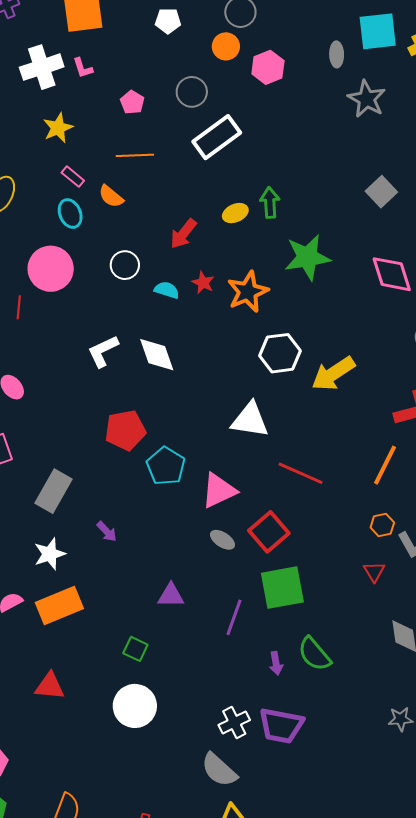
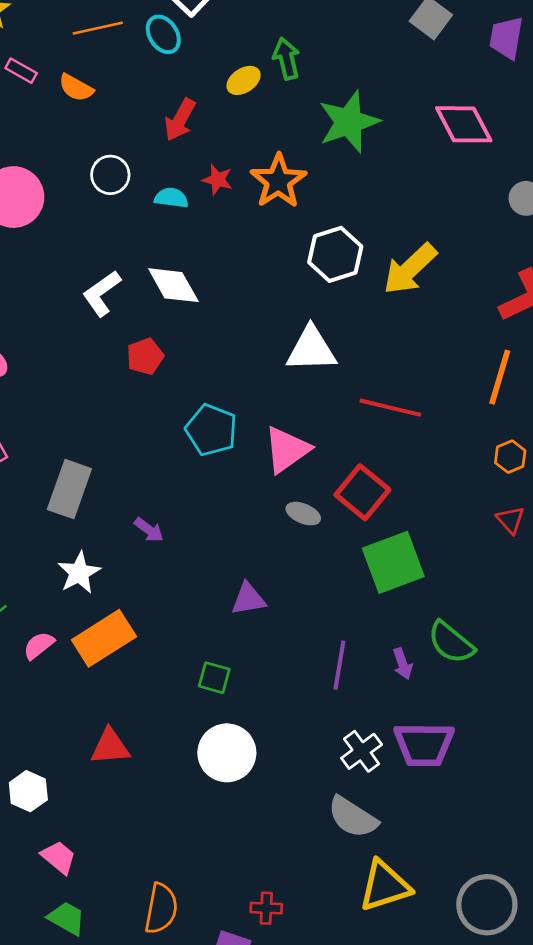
cyan ellipse: (70, 214) -> (163, 34), moved
red pentagon: (125, 430) -> (145, 356), moved, size x0.7
purple line: (234, 617) -> (339, 665), moved

